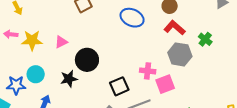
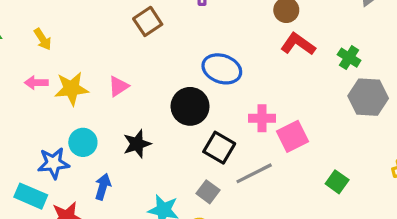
blue ellipse: (132, 18) -> (222, 69), moved
gray hexagon: (180, 54) -> (368, 97), moved
black circle: (87, 60) -> (190, 106), moved
black square: (119, 86) -> (219, 148), turned -30

